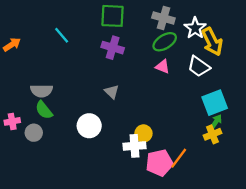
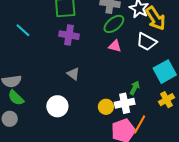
green arrow: (216, 122) -> (135, 88), moved
white cross: (134, 146) -> (125, 103), moved

